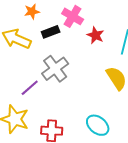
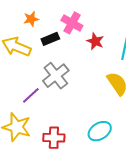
cyan ellipse: (98, 125) -> (100, 131), turned -70

